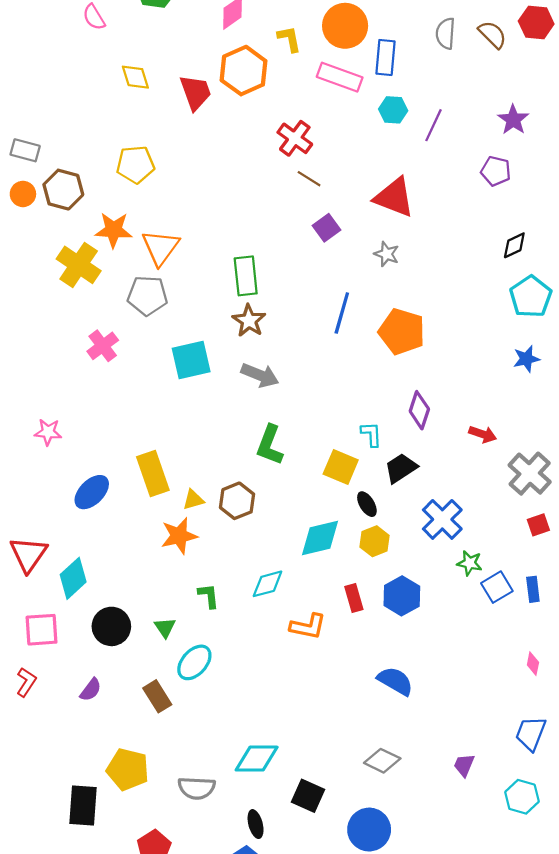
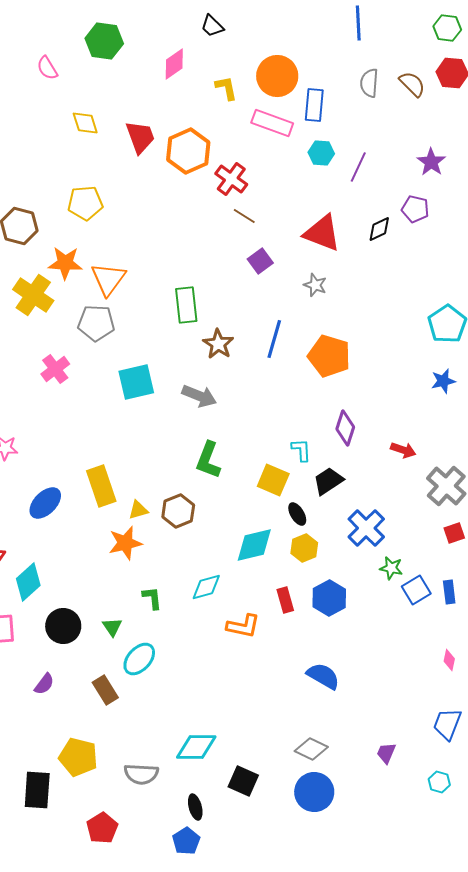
orange hexagon: (244, 71) -> (188, 151), moved
black diamond: (514, 245) -> (379, 229), moved
brown star: (249, 321) -> (218, 344), moved
cyan hexagon: (522, 797) -> (439, 782), size x0.7
blue circle: (369, 830) -> (314, 792), moved

